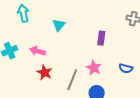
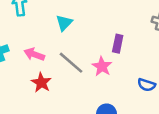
pink star: (94, 68) -> (102, 66), moved
gray line: (72, 80) -> (71, 63), moved, turned -75

